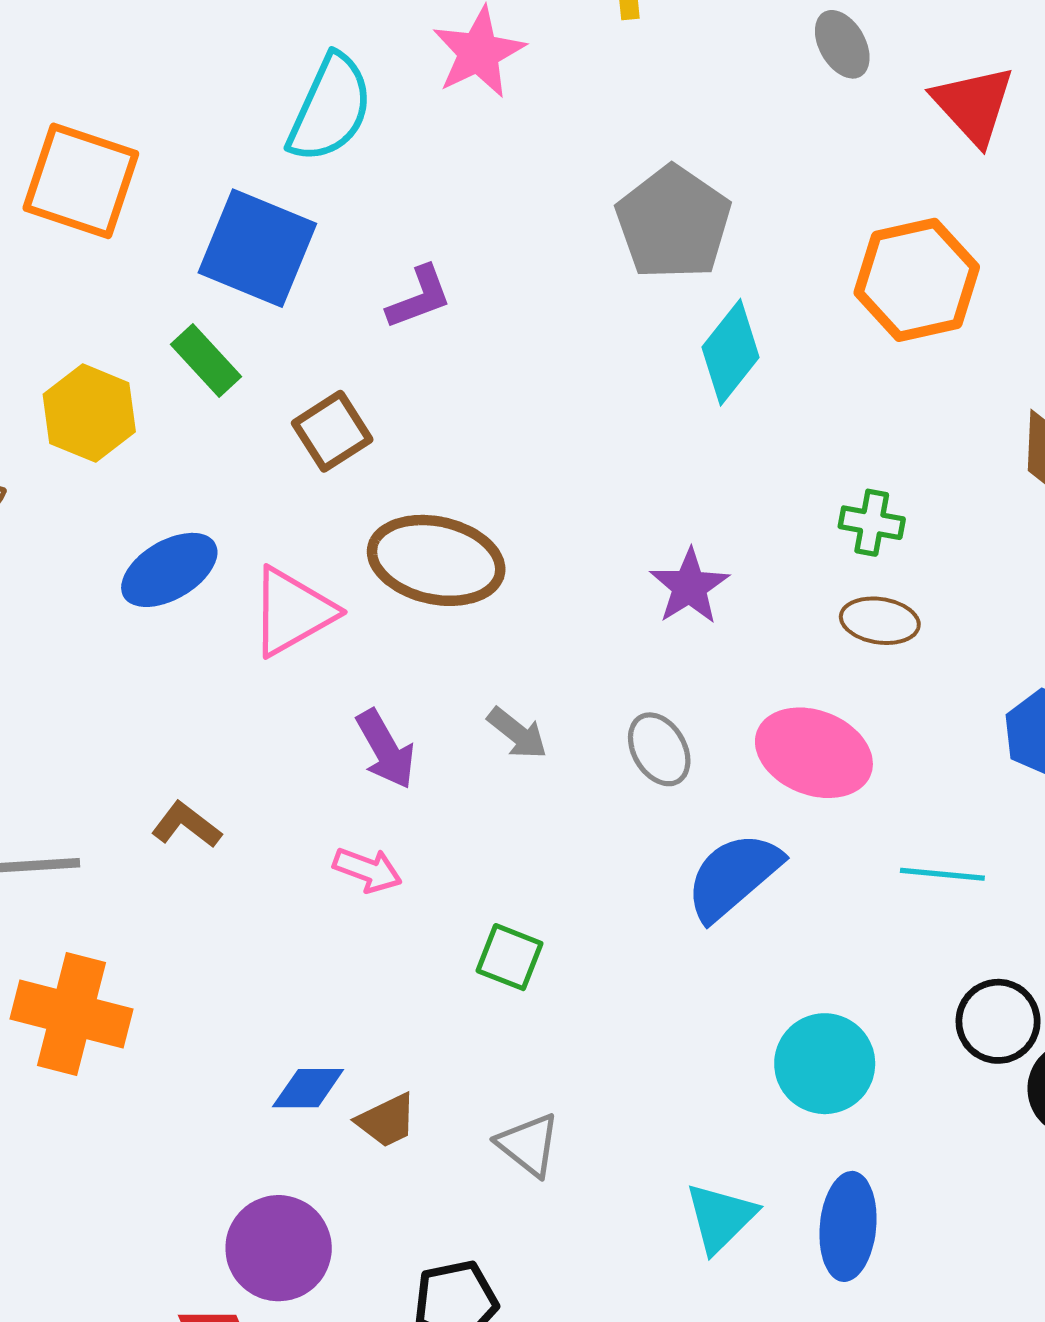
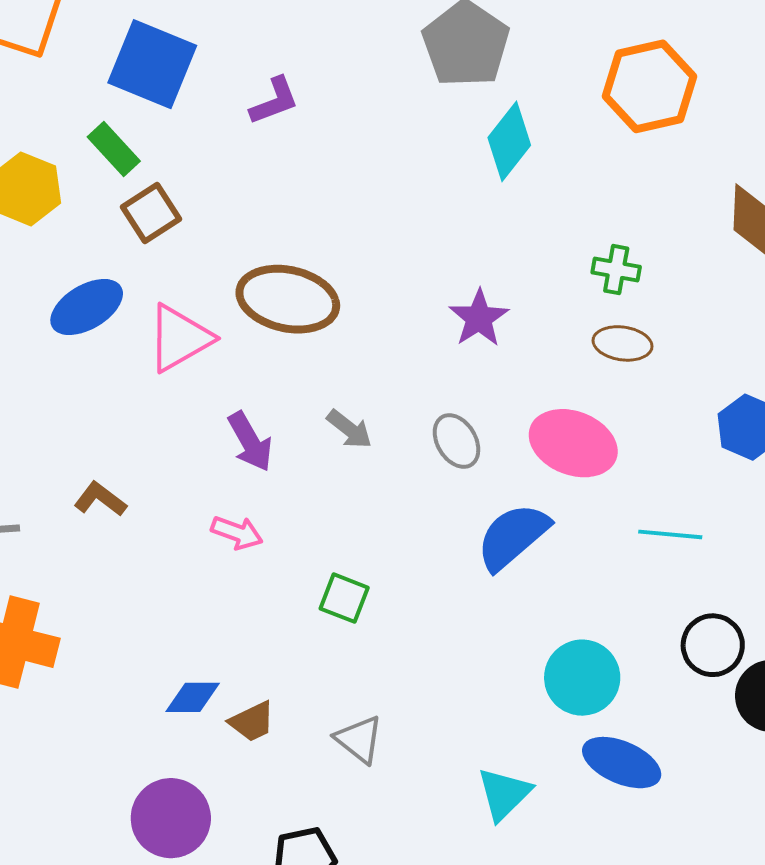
brown square: (332, 431) -> (151, 213), moved
blue ellipse: (848, 1226) -> (622, 763), moved, turned -72

